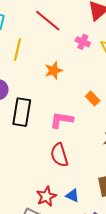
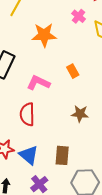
orange star: (54, 70) -> (44, 35), size x1.4
blue triangle: (72, 195) -> (29, 155), size x1.5

